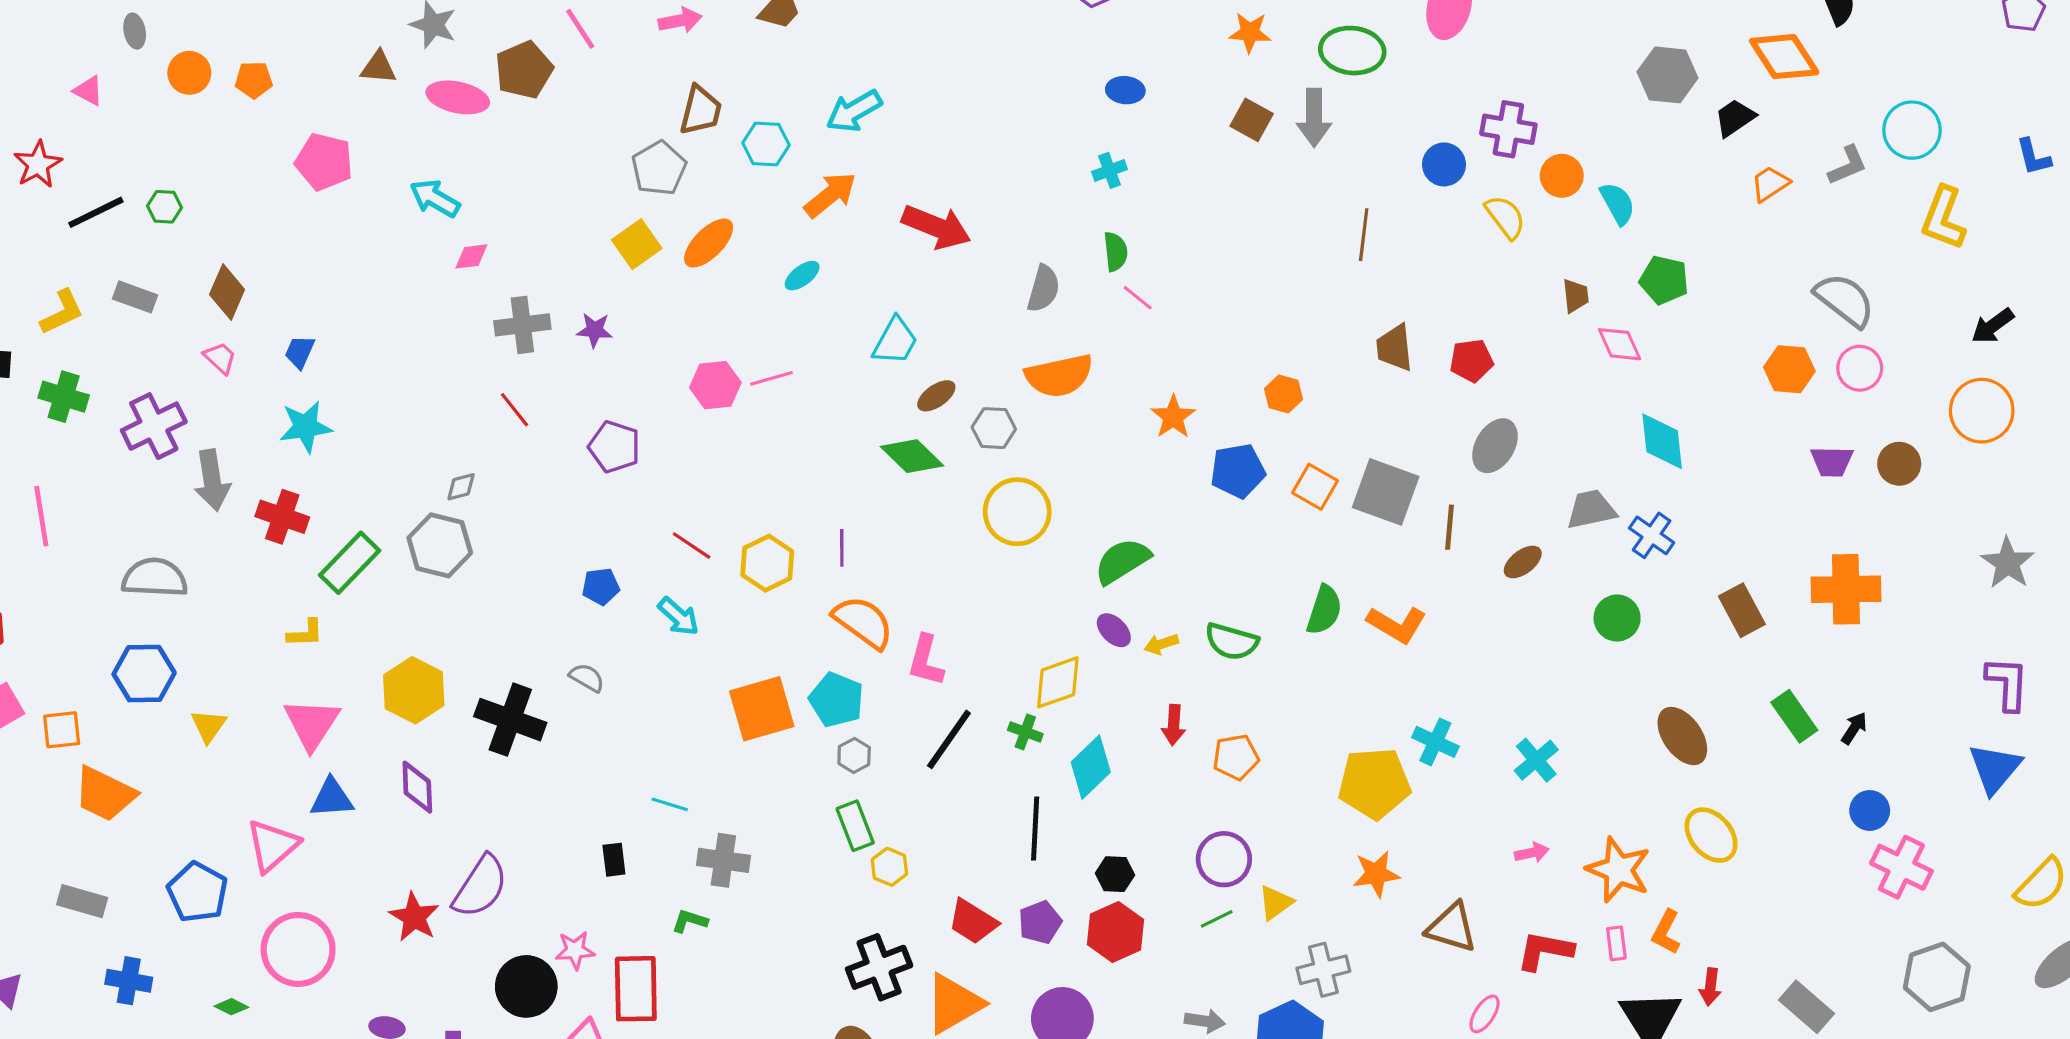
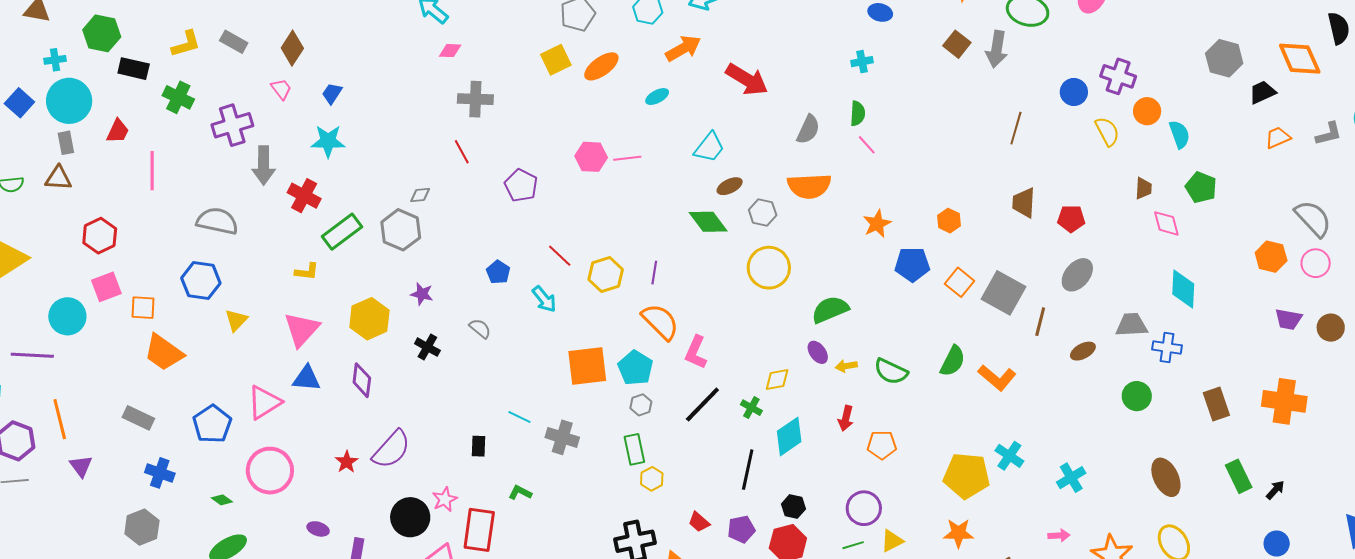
purple star: (594, 330) -> (422, 294), moved
blue cross: (1652, 535) -> (1167, 347), turned -36
blue pentagon: (601, 586) -> (498, 272), turned 30
yellow diamond: (1058, 682) -> (777, 380), size x0.7
black cross: (510, 720) -> (427, 347), size x0.6
gray cross: (723, 860) -> (562, 437), moved
red star: (414, 917) -> (347, 462), size x0.7
red trapezoid: (973, 922) -> (699, 522), size x0.7
pink star: (575, 950) -> (445, 499), turned -30

